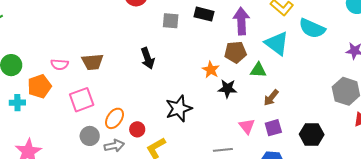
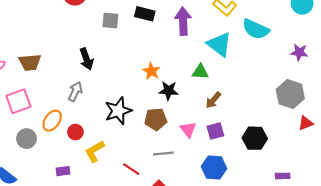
brown pentagon: (236, 52) -> (156, 119), moved
gray arrow: (114, 146) -> (75, 92), moved, turned -54

